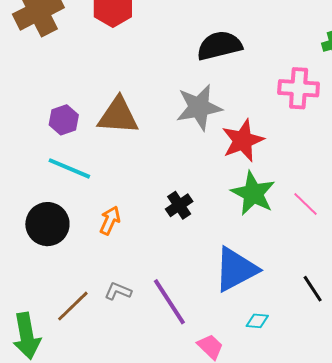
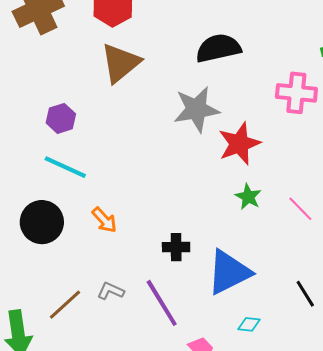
brown triangle: (118, 116) -> (120, 63), moved, turned -45
green star: (253, 193) -> (248, 197), size x0.6
black cross: (179, 205) -> (176, 247), moved, turned 32
orange arrow: (110, 220) -> (104, 220), turned 112

